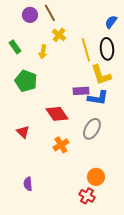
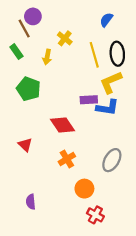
brown line: (50, 13) -> (24, 29), moved
blue semicircle: (111, 22) -> (106, 20), moved
yellow L-shape: (101, 75) -> (111, 82), turned 85
gray ellipse: (92, 129) -> (112, 160), moved
orange circle: (96, 177) -> (84, 189), moved

